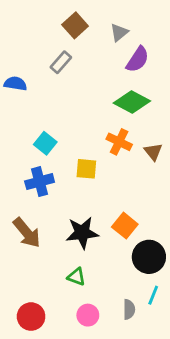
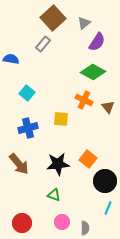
brown square: (75, 25) -> (53, 18), size x1.4
cyan square: (45, 143) -> (27, 93), moved
gray semicircle: (129, 309) -> (85, 228), moved

